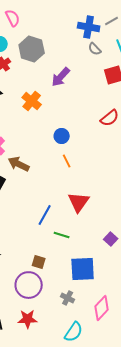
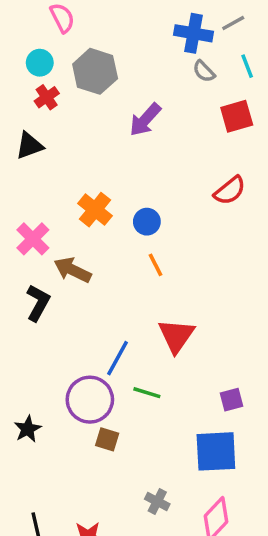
orange cross: (32, 101) -> (95, 210), moved
purple square: (111, 239) -> (232, 400), turned 32
blue square: (83, 269) -> (216, 451), moved
purple circle: (29, 285) -> (90, 400), moved

